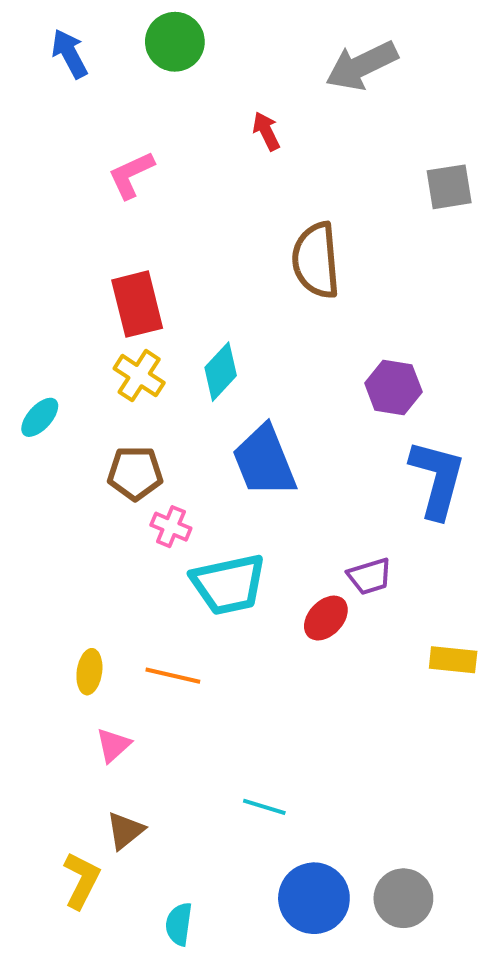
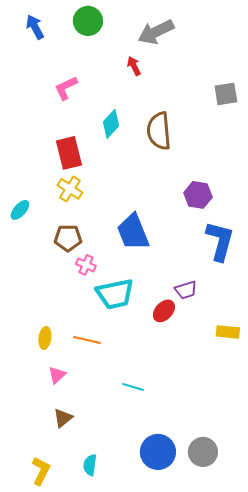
gray arrow: (362, 66) -> (156, 32), moved
cyan diamond: (221, 372) -> (111, 124), moved
cyan line: (264, 807) -> (133, 387), moved
yellow L-shape: (81, 880) -> (41, 471), moved

